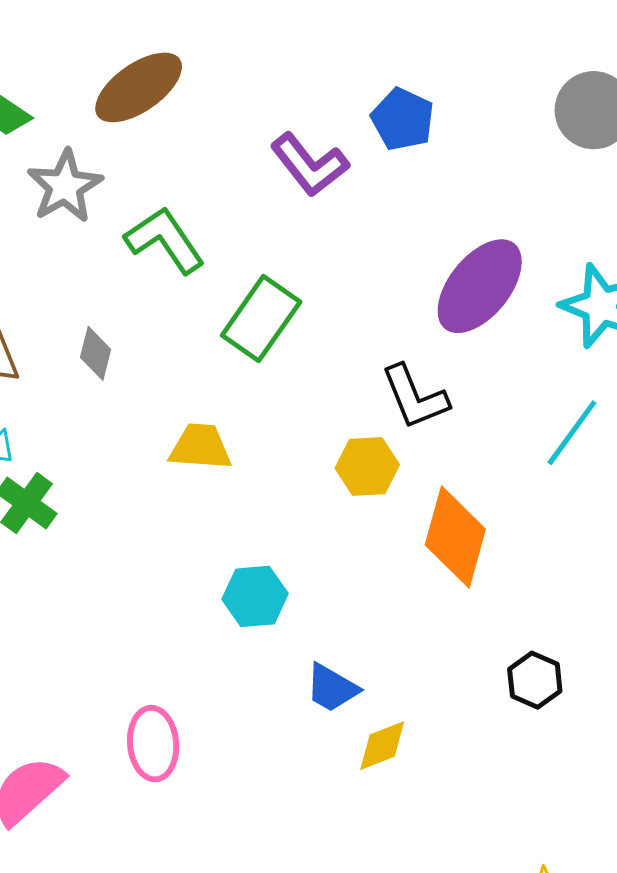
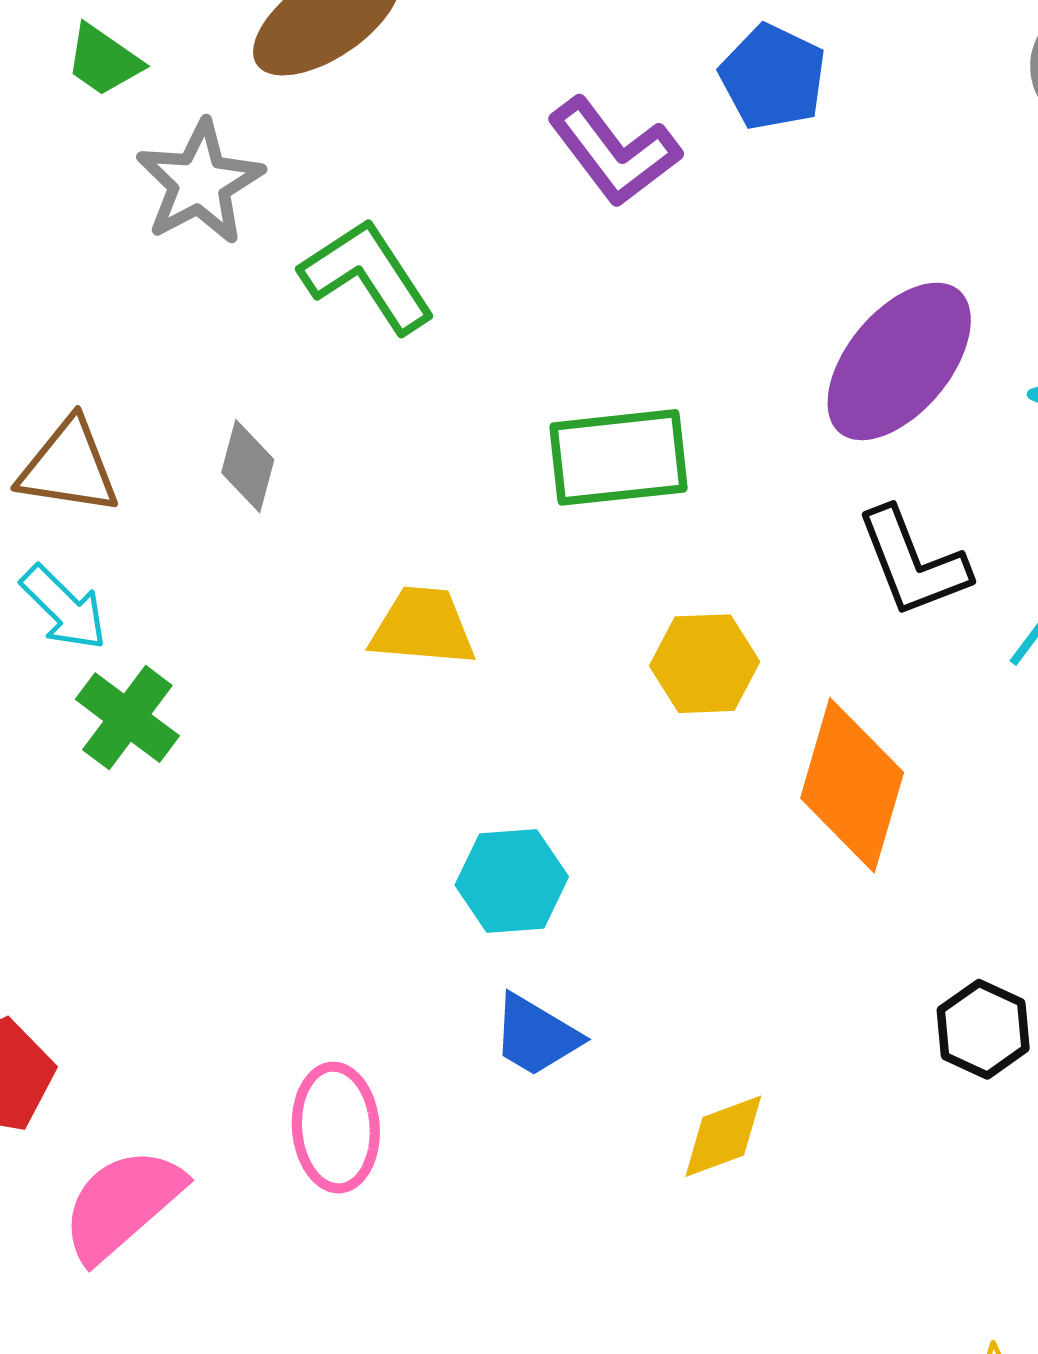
green rectangle: (261, 319) -> (619, 457), moved, turned 48
black L-shape: (415, 397) -> (913, 562), moved
blue trapezoid: (332, 688) -> (536, 1035), moved

